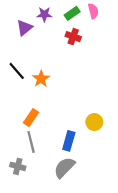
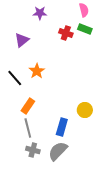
green rectangle: (72, 13) -> (85, 29), moved, turned 56
purple triangle: (24, 28) -> (22, 40), moved
black line: (17, 71) -> (15, 78), moved
gray cross: (18, 166) -> (33, 150), moved

